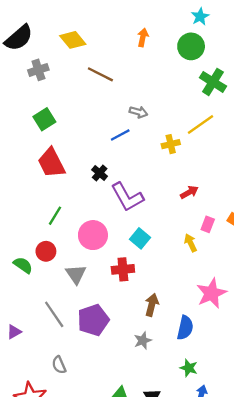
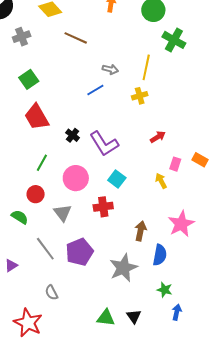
yellow line: (200, 124) -> (146, 67), moved, turned -40
black cross: (100, 173) -> (73, 135), moved
green semicircle: (23, 265) -> (20, 217), moved
brown arrow: (152, 305) -> (141, 231), moved
gray star: (143, 341) -> (123, 268), size x1.8

